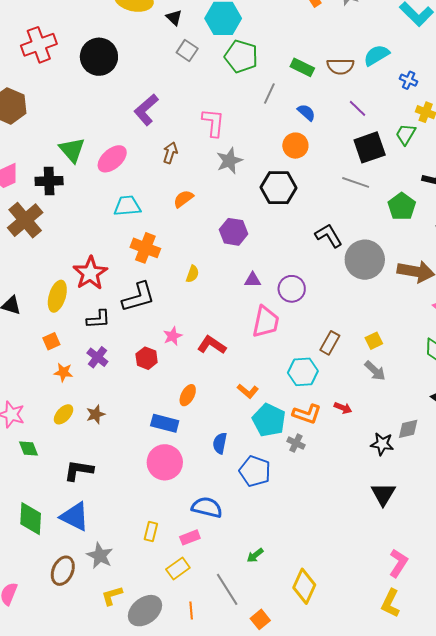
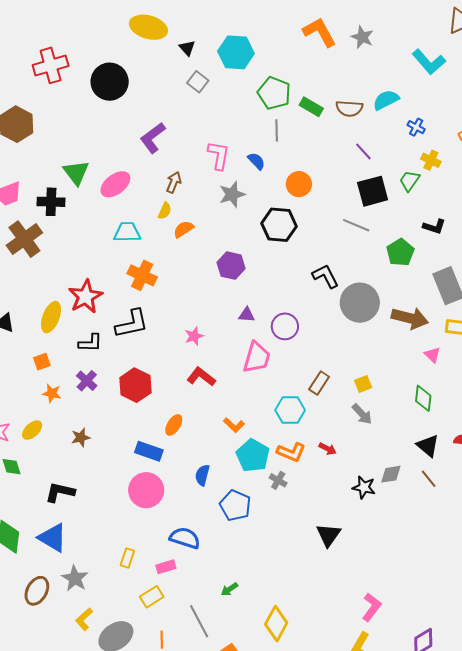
green pentagon: (241, 56) -> (274, 93), moved
gray line: (269, 93) -> (277, 130), turned -30
blue semicircle: (306, 112) -> (256, 161), moved
yellow semicircle: (192, 274) -> (165, 211), moved
pink star: (173, 336) -> (194, 336), moved
red hexagon: (147, 358) -> (135, 385), size x1.5
yellow ellipse: (64, 414) -> (32, 430), moved
black triangle: (383, 494) -> (328, 535), moved
yellow L-shape: (112, 596) -> (84, 619), turned -30

